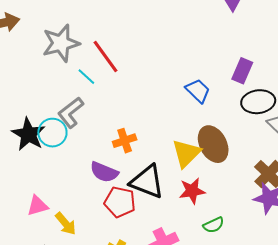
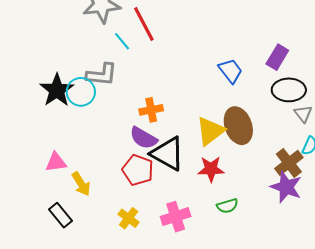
gray L-shape: (71, 113) -> (102, 75), turned -144
purple semicircle: (104, 172) -> (143, 138), moved

